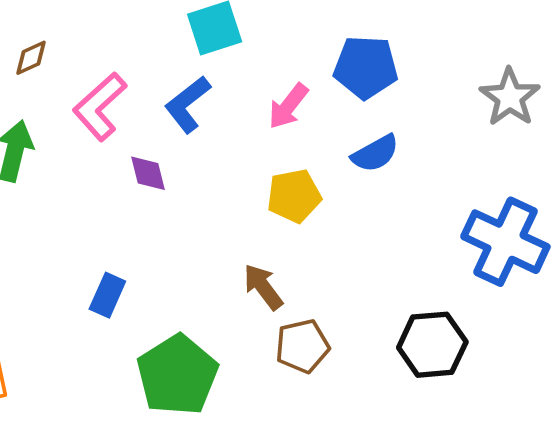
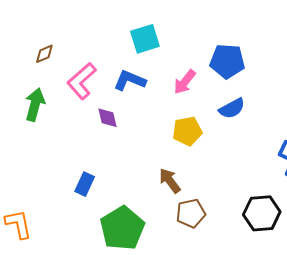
blue L-shape: (188, 104) -> (130, 80), turned 60

